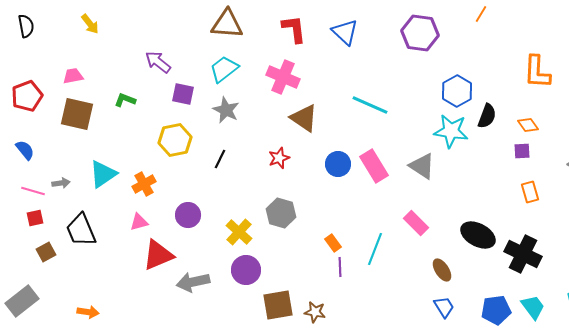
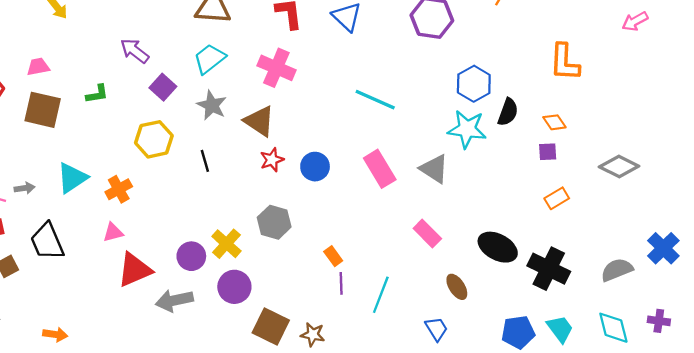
purple square: (183, 94) -> (163, 87), turned 30
green L-shape: (125, 100) -> (97, 94), turned 150
brown triangle: (304, 118) -> (259, 121), moved
black line: (220, 159) -> (205, 161), turned -42
blue circle: (338, 164) -> (315, 167), moved
orange rectangle: (530, 192) -> (557, 198), turned 75
purple circle: (188, 215) -> (191, 256), moved
cyan line: (375, 249) -> (381, 295), moved
brown square: (278, 305) -> (271, 327), turned 36
blue trapezoid: (444, 307) -> (436, 329), moved

